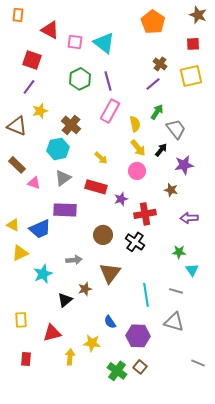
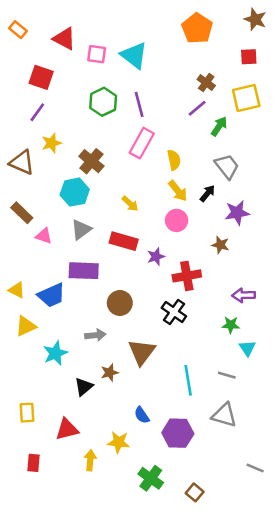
orange rectangle: (18, 15) -> (18, 30), moved, turned -56
green arrow: (157, 112) -> (219, 126), moved
purple arrow: (189, 218) -> (244, 295), moved
brown circle: (103, 235) -> (120, 303), moved
brown square: (140, 367) -> (195, 492), moved

